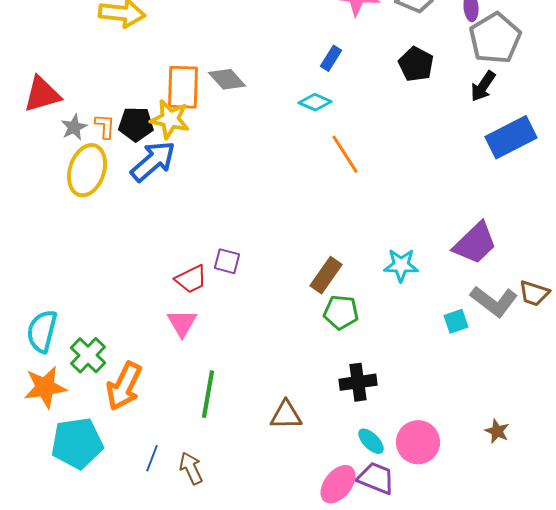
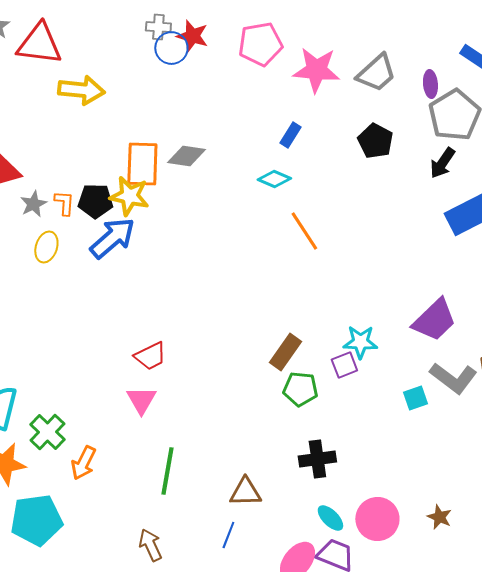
gray diamond: (227, 79) -> (186, 156), turned -39
yellow ellipse: (87, 170) -> (46, 247), size x0.6
purple square: (227, 261) -> (344, 365), moved, turned -36
orange arrow: (124, 386) -> (83, 463), size x0.7
brown star: (497, 431) -> (439, 517), moved
blue line: (152, 458) -> (228, 535), moved

